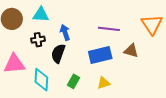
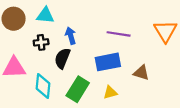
brown triangle: (131, 51) -> (141, 73), moved
green rectangle: (73, 81) -> (78, 89), size x1.6

